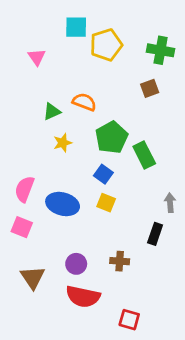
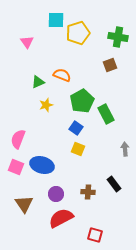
blue ellipse: (63, 204) -> (42, 165), moved
black rectangle: (155, 234) -> (114, 184), moved, turned -56
red semicircle: (83, 297) -> (61, 218), turned 140

